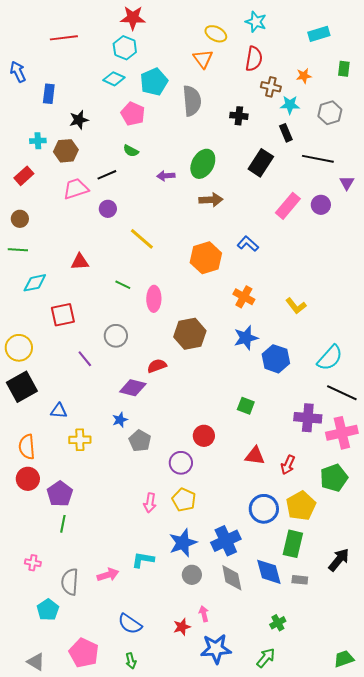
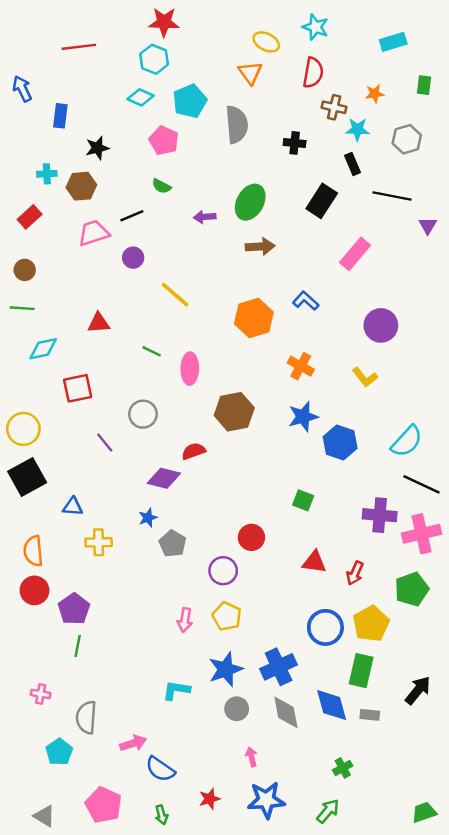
purple circle: (321, 205) -> (381, 325), moved, size x1.4
pink arrow: (108, 575) -> (133, 743), moved
red star: (182, 627) -> (210, 799), moved

